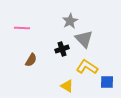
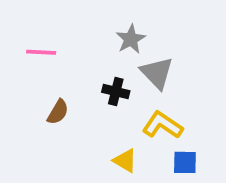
black cross: (62, 49) -> (116, 92), turned 32
blue square: (107, 82) -> (185, 162), moved

